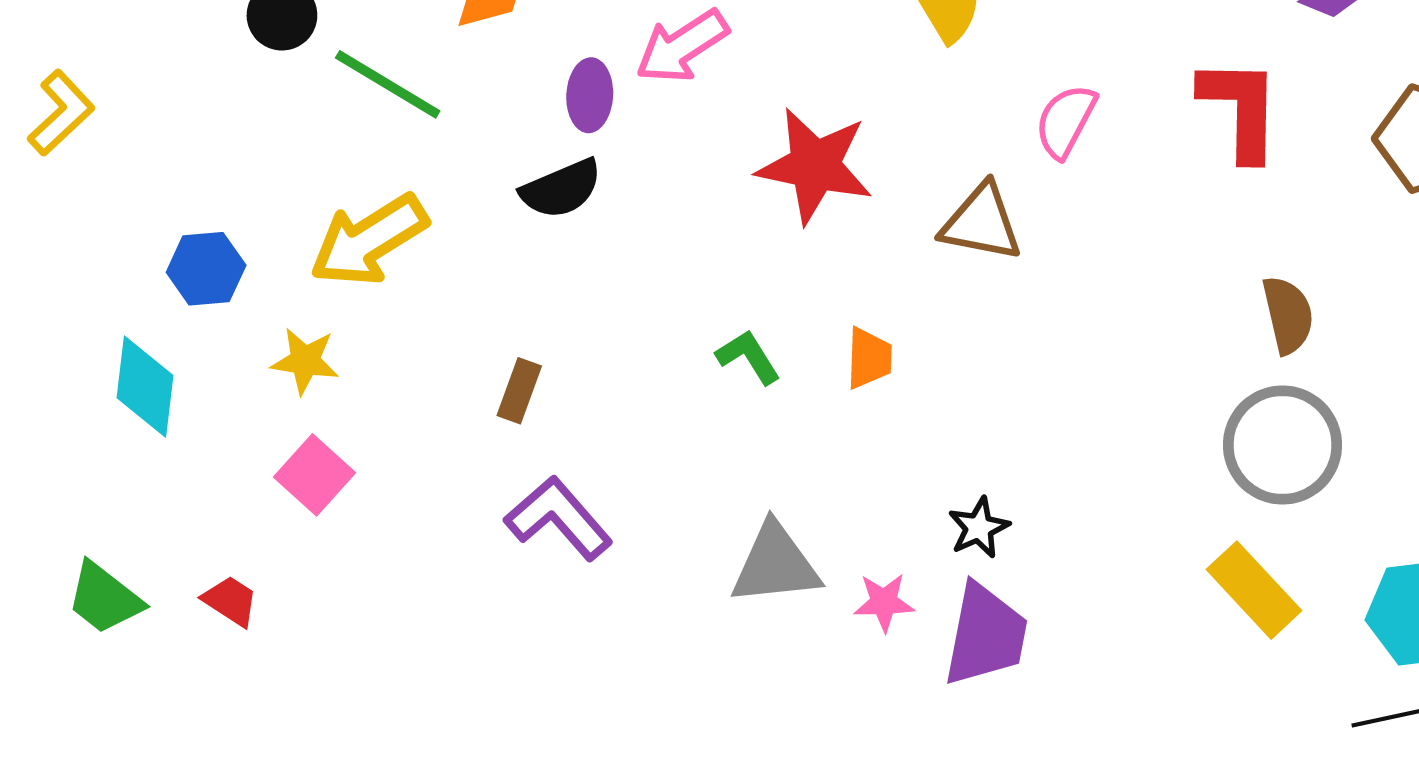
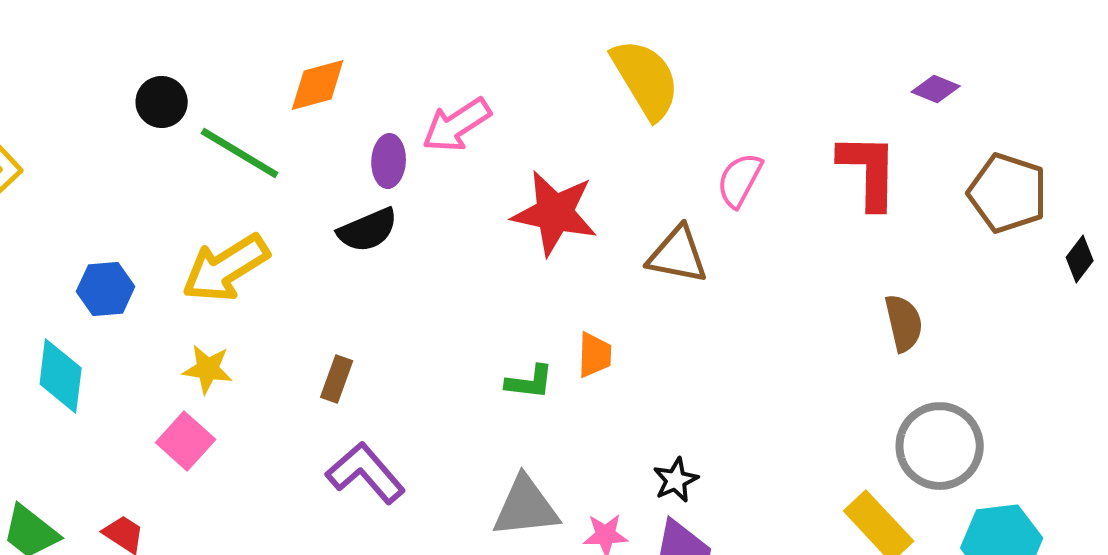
green L-shape: (748, 357) -> (530, 382), moved, turned 129
yellow star: (305, 361) -> (208, 369), moved
gray circle: (1282, 445) -> (940, 446), moved

